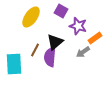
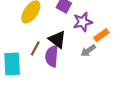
purple star: (78, 26) -> (83, 22), turned -30
black triangle: (55, 42) -> (57, 40), turned -42

